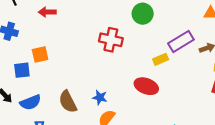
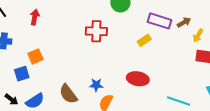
red arrow: (47, 12) -> (35, 17), turned 112
purple rectangle: (181, 41) -> (160, 21), turned 60
red ellipse: (146, 86) -> (138, 79), moved

